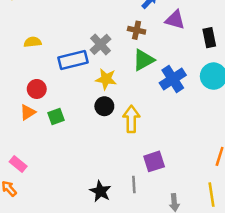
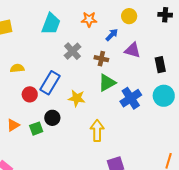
gray cross: (100, 44) -> (72, 51), moved
blue rectangle: (73, 60) -> (50, 83), turned -45
red circle: (37, 89) -> (30, 94), moved
black circle: (104, 106) -> (52, 118), moved

